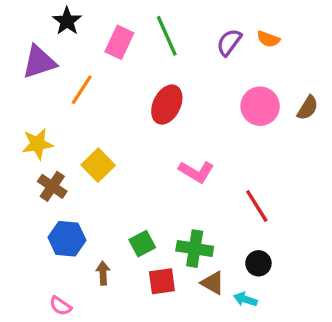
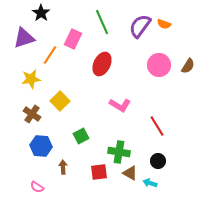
pink rectangle: (119, 42) -> (73, 39), moved
purple semicircle: (229, 42) -> (140, 26), size x1.4
yellow star: (38, 144) -> (31, 79), moved
green square: (142, 244) -> (81, 136), moved

